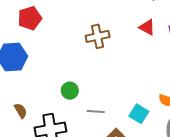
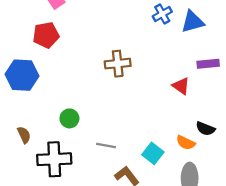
red triangle: (147, 27) -> (181, 86), moved
green circle: (70, 91) -> (69, 118), moved

